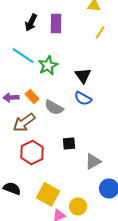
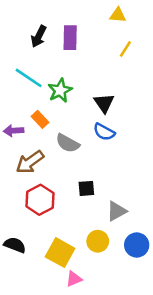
orange rectangle: (32, 96) -> (40, 119), moved
yellow circle: (78, 206) -> (98, 241), moved

